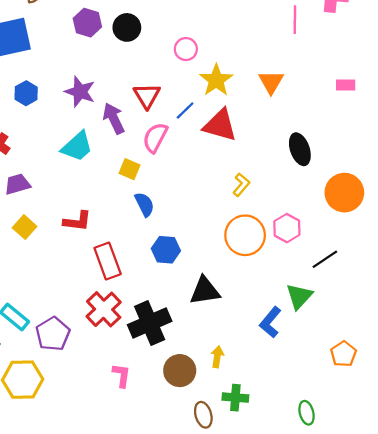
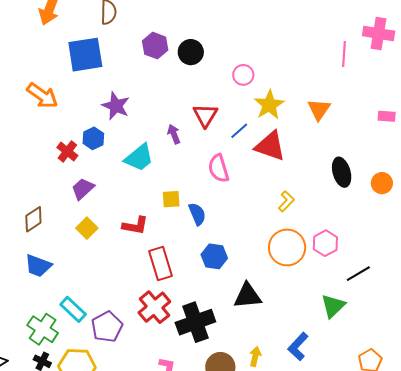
purple star: (80, 92) -> (116, 106), moved
blue hexagon: (26, 93) -> (93, 138), moved
purple arrow: (114, 118) -> (174, 134), size x0.7
pink semicircle: (155, 138) -> (219, 168), moved, turned -48
yellow square: (130, 169) -> (171, 199), moved, turned -30
purple trapezoid: (17, 184) -> (83, 189), turned -30
orange circle: (344, 193) -> (382, 183), moved, size x0.6
blue L-shape: (270, 322) -> (298, 347), moved

